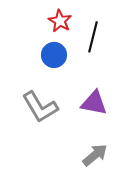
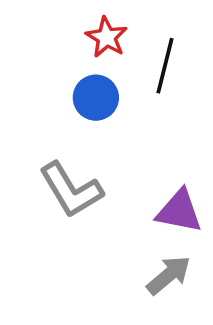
purple triangle: (94, 103) -> (179, 211), moved

